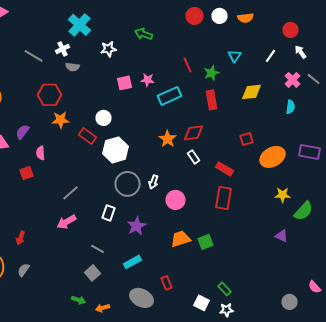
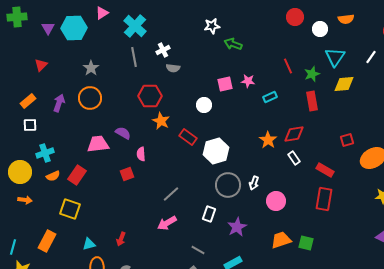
white circle: (220, 16) -> (320, 29), moved
cyan cross: (80, 25) -> (135, 26), moved
green arrow: (144, 34) -> (233, 44), moved
white star: (108, 49) -> (212, 26), moved
gray line: (34, 56) -> (134, 57), turned 48
cyan triangle: (234, 56) -> (335, 57), size x1.5
yellow diamond: (252, 92) -> (344, 84), moved
cyan rectangle: (170, 96) -> (270, 97), size x0.6
white circle: (104, 118) -> (204, 105), moved
orange star: (60, 120) -> (161, 121), turned 30
purple semicircle: (22, 132) -> (123, 133), turned 84
green square: (206, 242) -> (306, 243), turned 35

